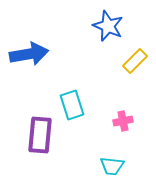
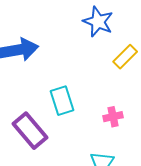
purple rectangle: (40, 135) -> (30, 131), turned -45

